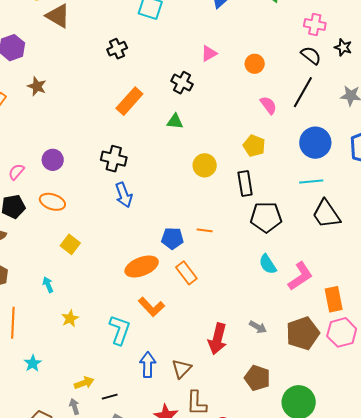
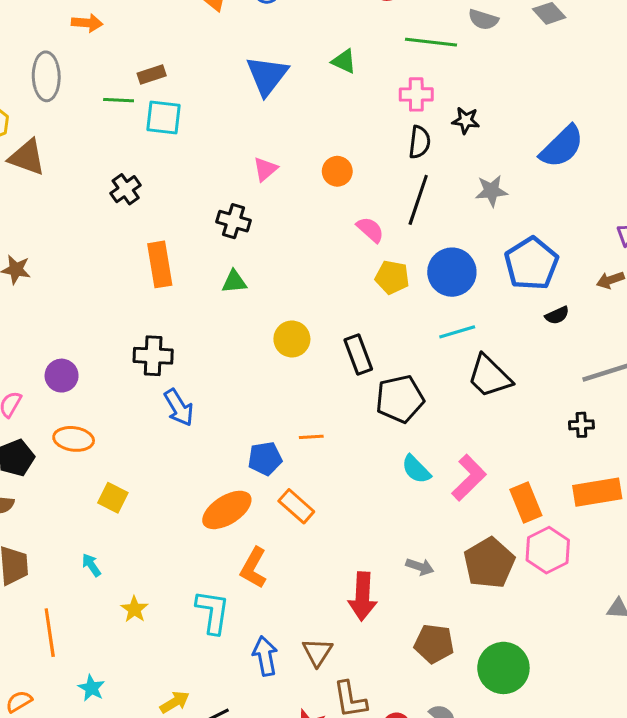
black semicircle: (311, 55) -> (420, 142), turned 70
orange rectangle: (129, 101) -> (160, 264), turned -40
yellow pentagon: (254, 146) -> (392, 277), moved
orange L-shape: (151, 307) -> (254, 568), turned 84

